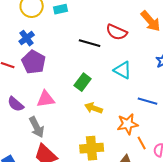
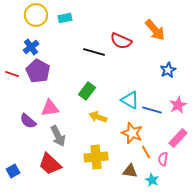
cyan triangle: (123, 70) -> (130, 100), moved
purple semicircle: (16, 104) -> (28, 121), moved
orange star: (128, 124) -> (132, 133), turned 30
gray arrow: (37, 127) -> (58, 136), moved

